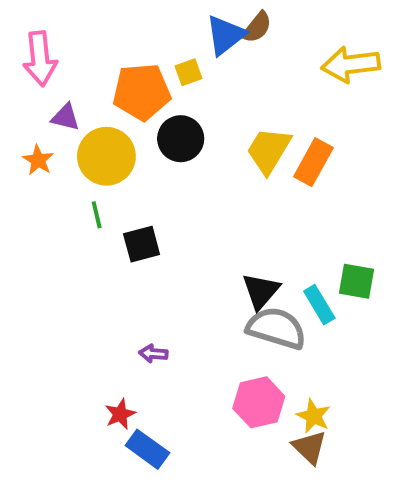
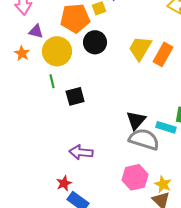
cyan rectangle: (319, 305) -> (166, 127), turned -42
purple arrow: (153, 354) -> (81, 152), size x1.6

